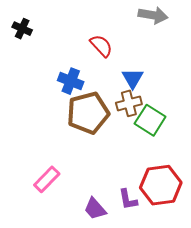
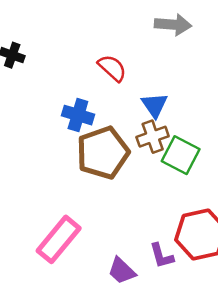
pink rectangle: (47, 179) -> (59, 239), size x1.4

